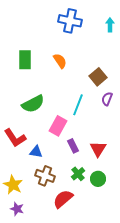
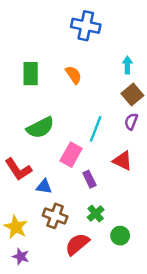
cyan arrow: (110, 25) -> (127, 65), moved
brown square: (98, 77) -> (132, 94), moved
red triangle: (98, 149) -> (123, 161), moved, turned -36
green circle: (98, 179) -> (120, 236), moved

